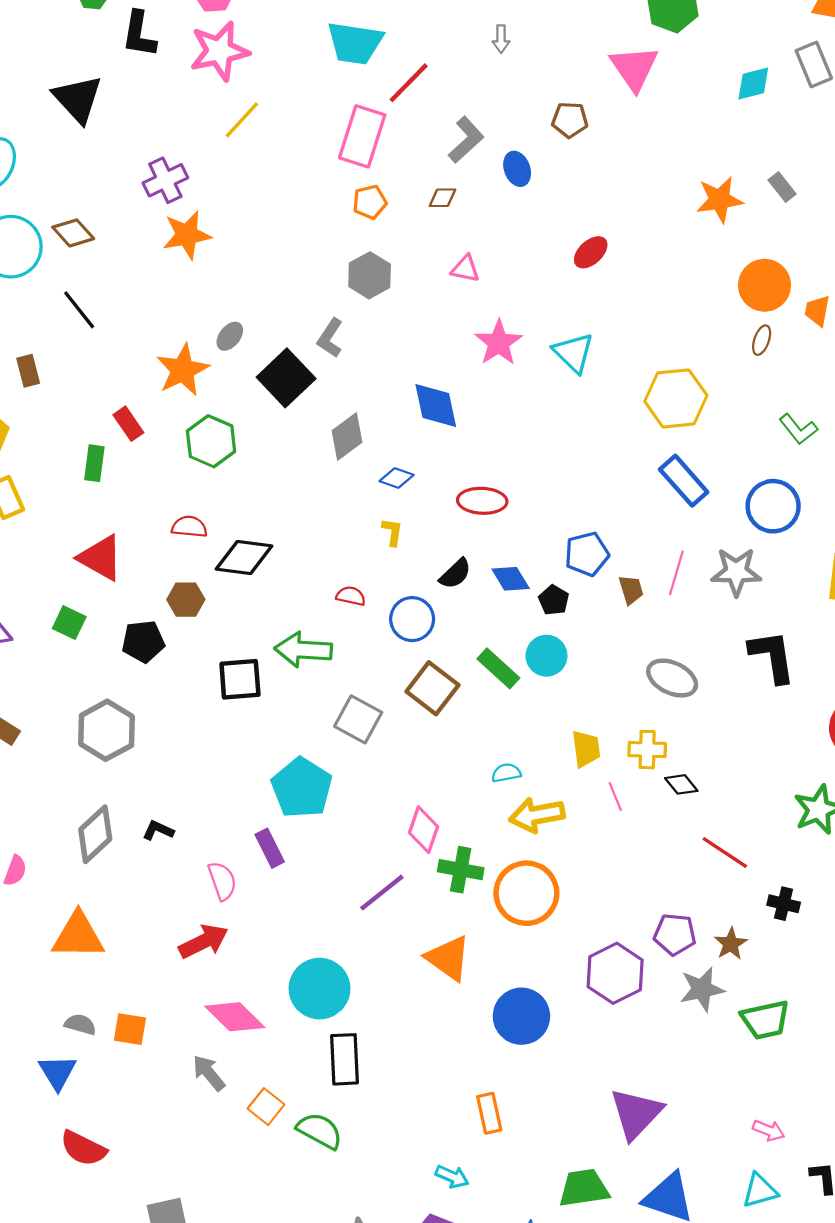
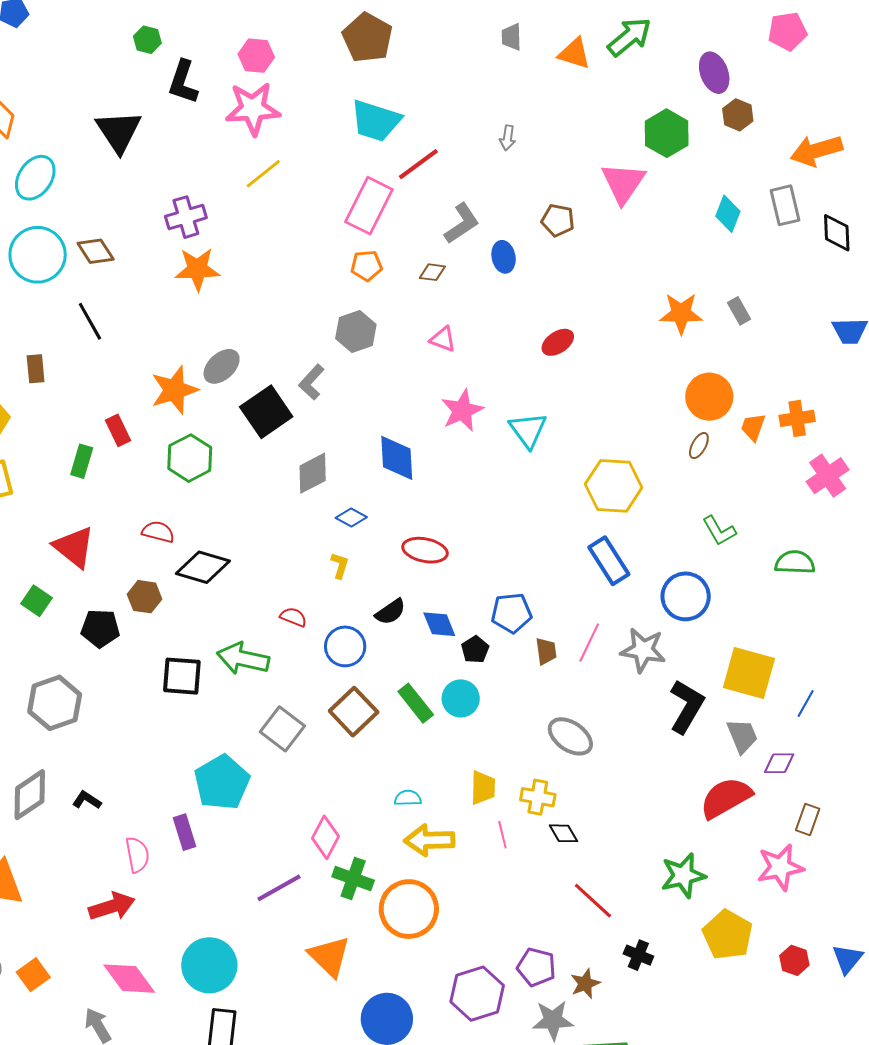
cyan diamond: (753, 84) -> (728, 214), turned -63
gray ellipse: (230, 336) -> (222, 366), size x1.4
black L-shape: (772, 656) -> (687, 706), moved, turned 30
orange square: (130, 1029) -> (33, 975), turned 36

